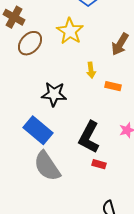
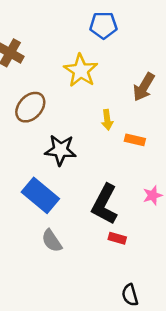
brown ellipse: (30, 43) -> (30, 107), moved
gray semicircle: (47, 166) -> (52, 241), size x0.6

